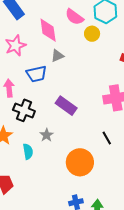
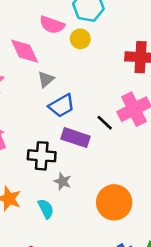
blue trapezoid: (36, 74) -> (62, 106), moved
black cross: (24, 110) -> (42, 156), moved
black line: (107, 138) -> (105, 123), moved

